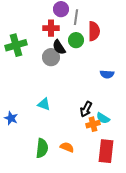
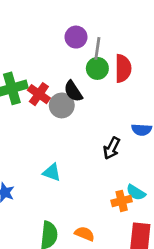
red cross: (51, 28) -> (39, 94), moved, turned 35
green circle: (76, 40) -> (97, 68), moved
black arrow: (86, 109) -> (112, 148), moved

